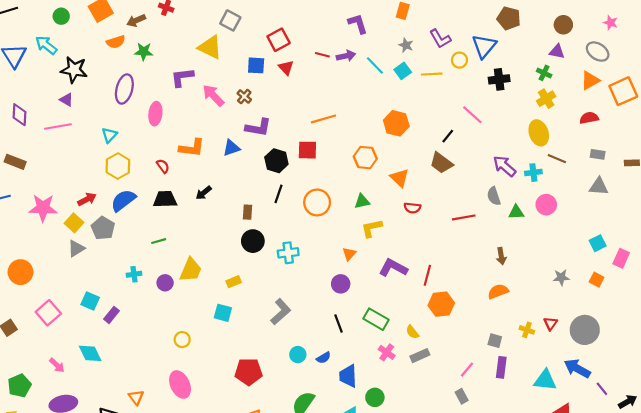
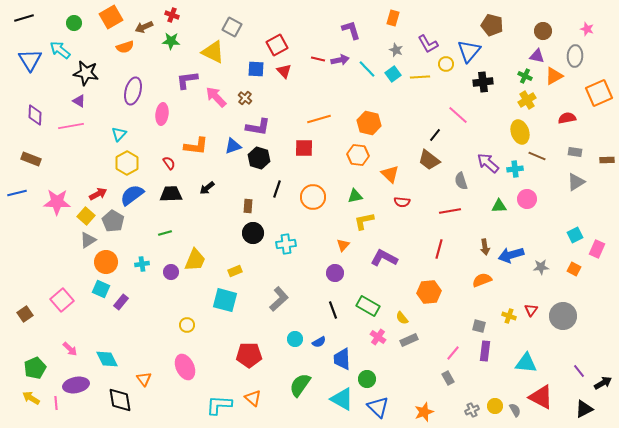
green star: (144, 52) -> (171, 41), moved
gray ellipse: (598, 52) -> (575, 56), turned 60
orange triangle: (590, 80) -> (554, 76), moved
orange hexagon: (396, 123) -> (369, 123), moved
black hexagon: (276, 161) -> (259, 158), moved
gray triangle: (599, 186) -> (576, 182), turned -36
gray semicircle: (494, 196) -> (461, 181), moved
orange circle: (21, 272) -> (106, 262), moved
red line: (427, 275) -> (439, 249), moved
cyan square: (223, 313) -> (225, 300), size x1.4
cyan diamond: (90, 353) -> (107, 359), moved
blue arrow: (577, 368) -> (511, 255), moved, turned -45

